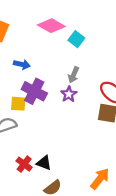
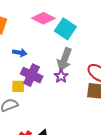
cyan square: (76, 39) -> (65, 29), size x1.5
gray arrow: (74, 75) -> (64, 59), size x1.6

